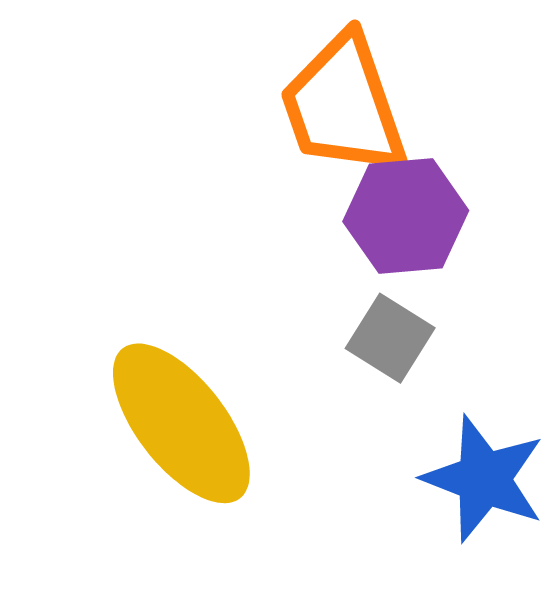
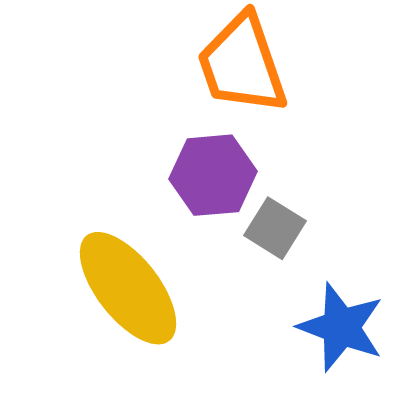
purple hexagon: (406, 216) -> (213, 175), moved

